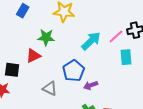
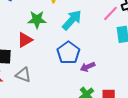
cyan arrow: (91, 41) -> (72, 20), moved
gray triangle: (50, 88) -> (23, 75), moved

